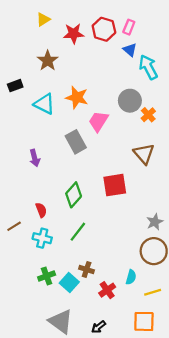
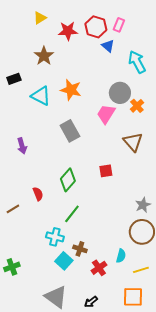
blue triangle: (130, 50) -> (108, 46), moved
pink trapezoid: (98, 121) -> (106, 114), moved
purple arrow: (35, 158) -> (22, 146), moved
red square: (115, 185) -> (106, 171), size x0.6
cyan cross: (42, 238) -> (55, 237), moved
green cross: (47, 276) -> (12, 267), moved

